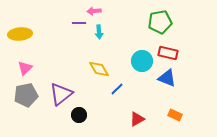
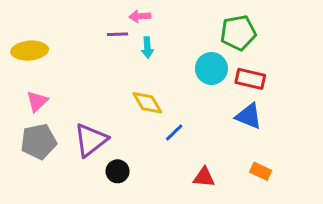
cyan circle: (142, 61) -> (211, 68), moved
red triangle: (137, 119) -> (204, 177), turned 35

